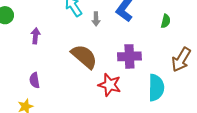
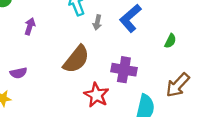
brown semicircle: (84, 57) -> (76, 59), turned 76
purple semicircle: (35, 80) -> (18, 73), turned -105

